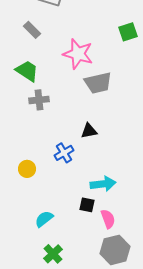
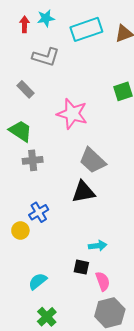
gray trapezoid: (98, 83) -> (93, 160), moved, turned 56
black triangle: (89, 131) -> (83, 192), size x1.4
blue cross: (64, 153) -> (39, 212), moved
cyan arrow: (103, 184) -> (98, 246), size x0.7

